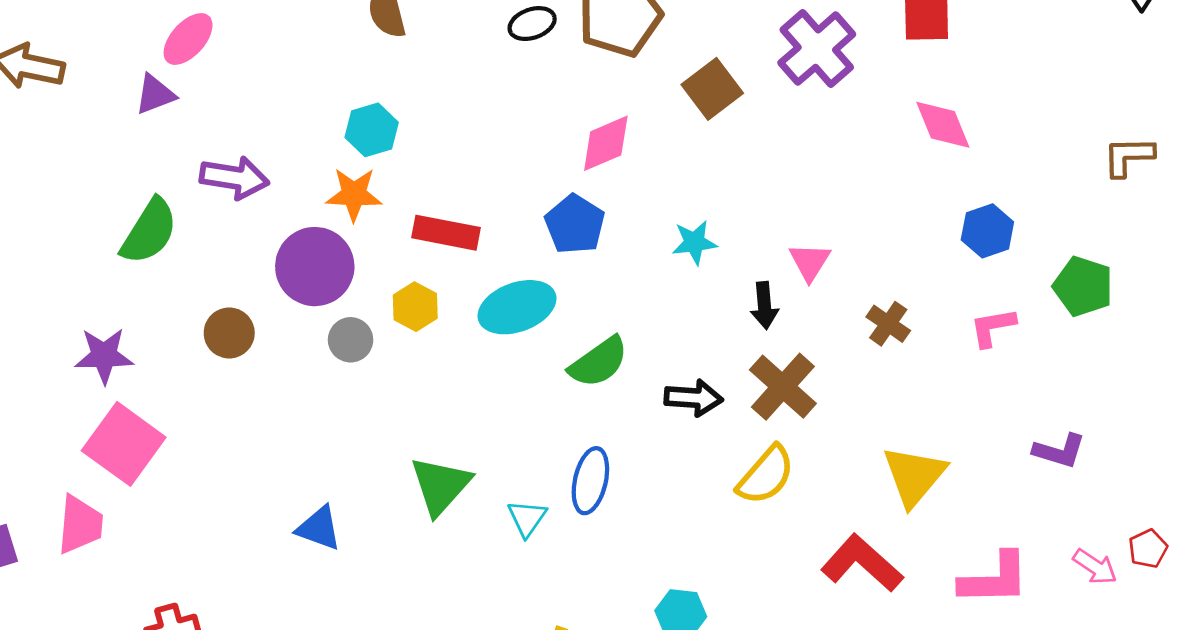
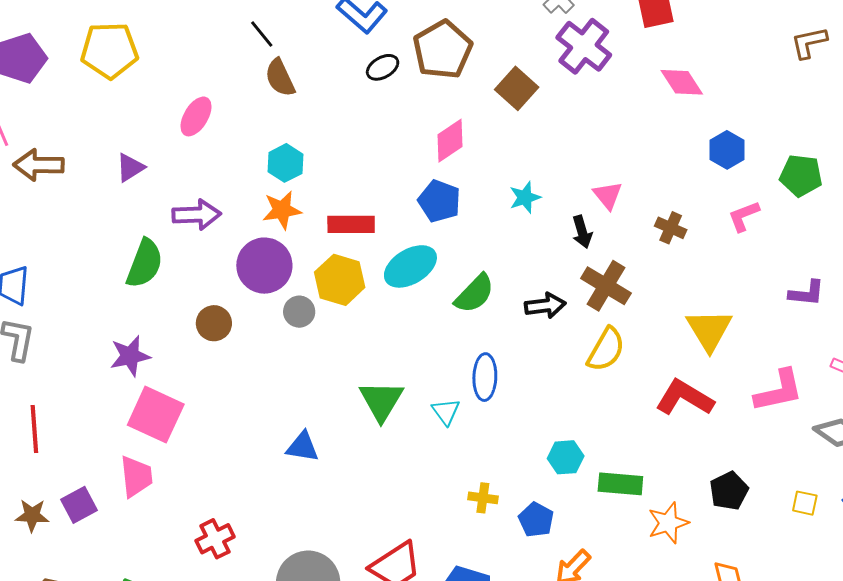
pink ellipse: (188, 39) -> (196, 116), moved
brown L-shape: (1128, 156) -> (809, 43), moved
yellow hexagon: (415, 307) -> (340, 280), size x1.5

